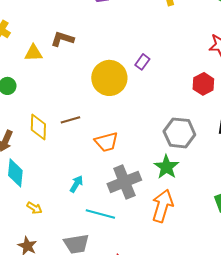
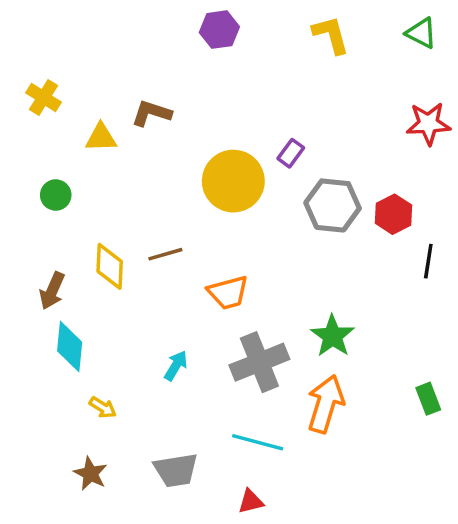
red hexagon: (203, 84) -> (393, 214), moved
gray hexagon: (179, 133) -> (333, 205), moved
cyan line: (100, 214) -> (258, 442), moved

